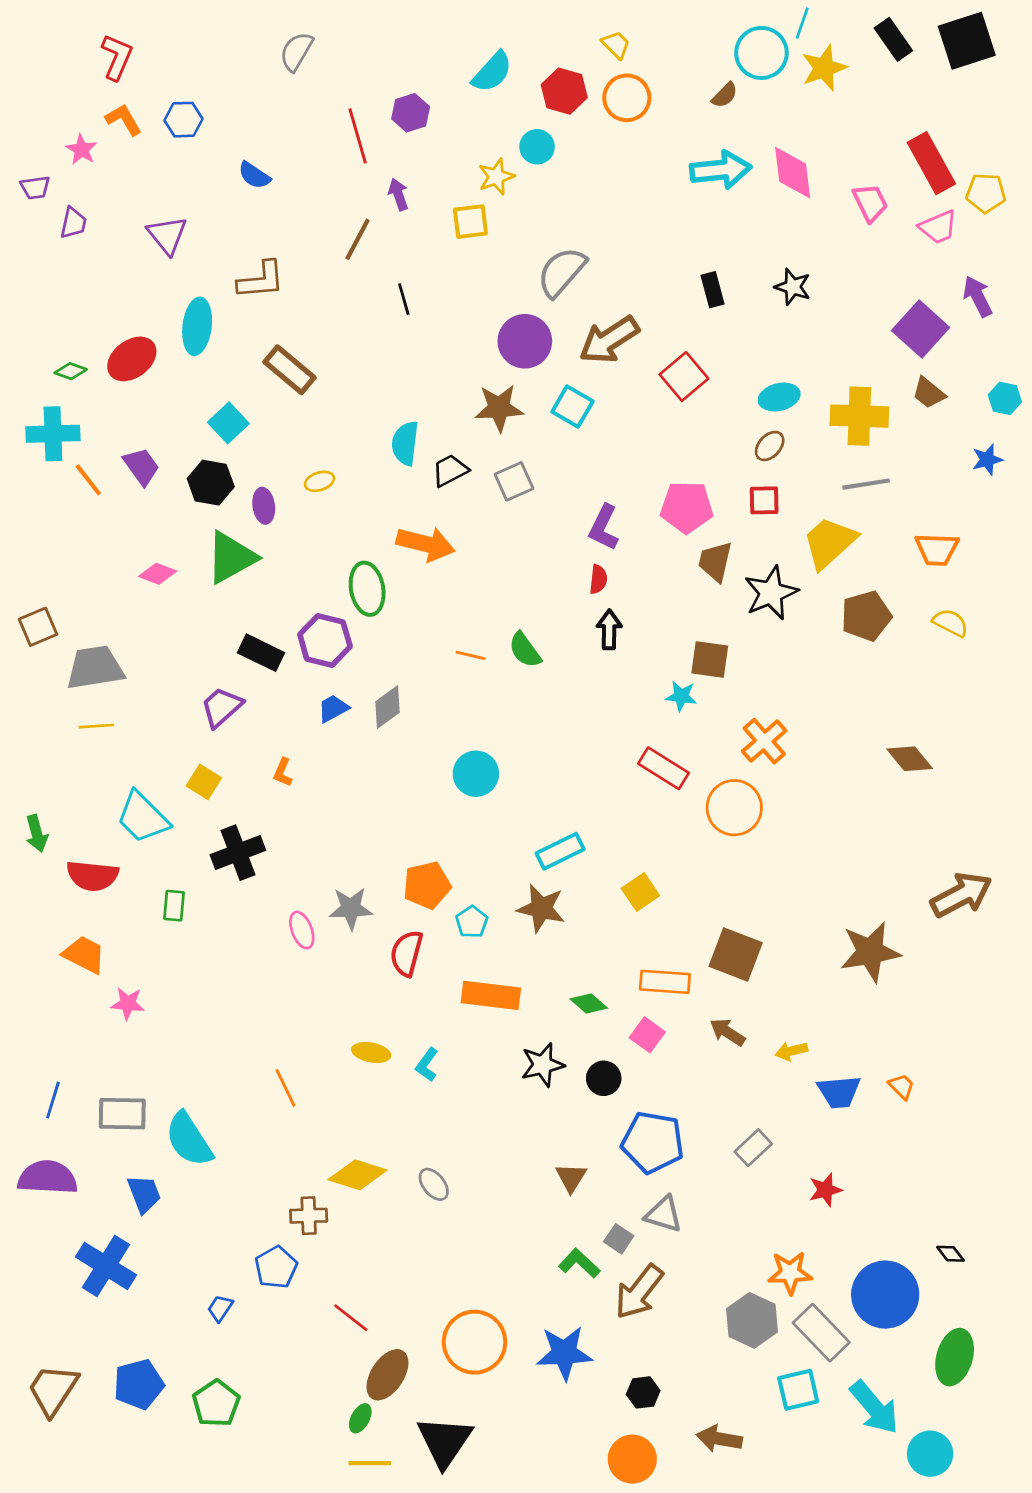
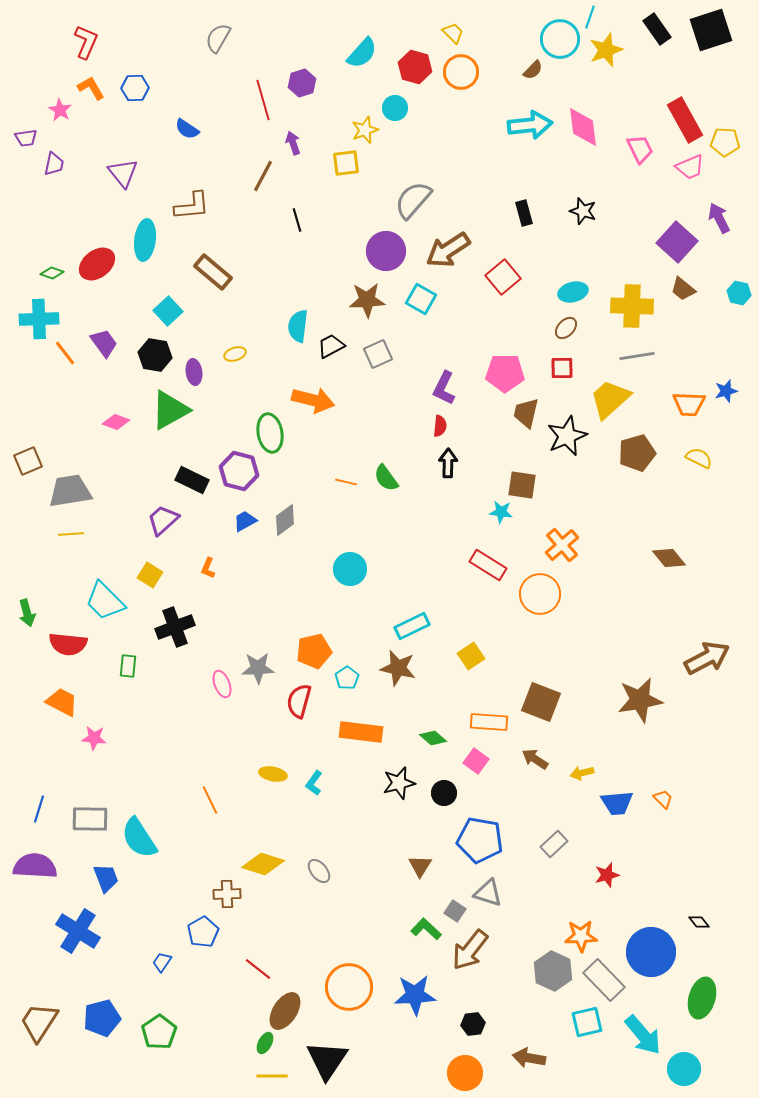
blue star: (987, 460) -> (726, 391), moved

